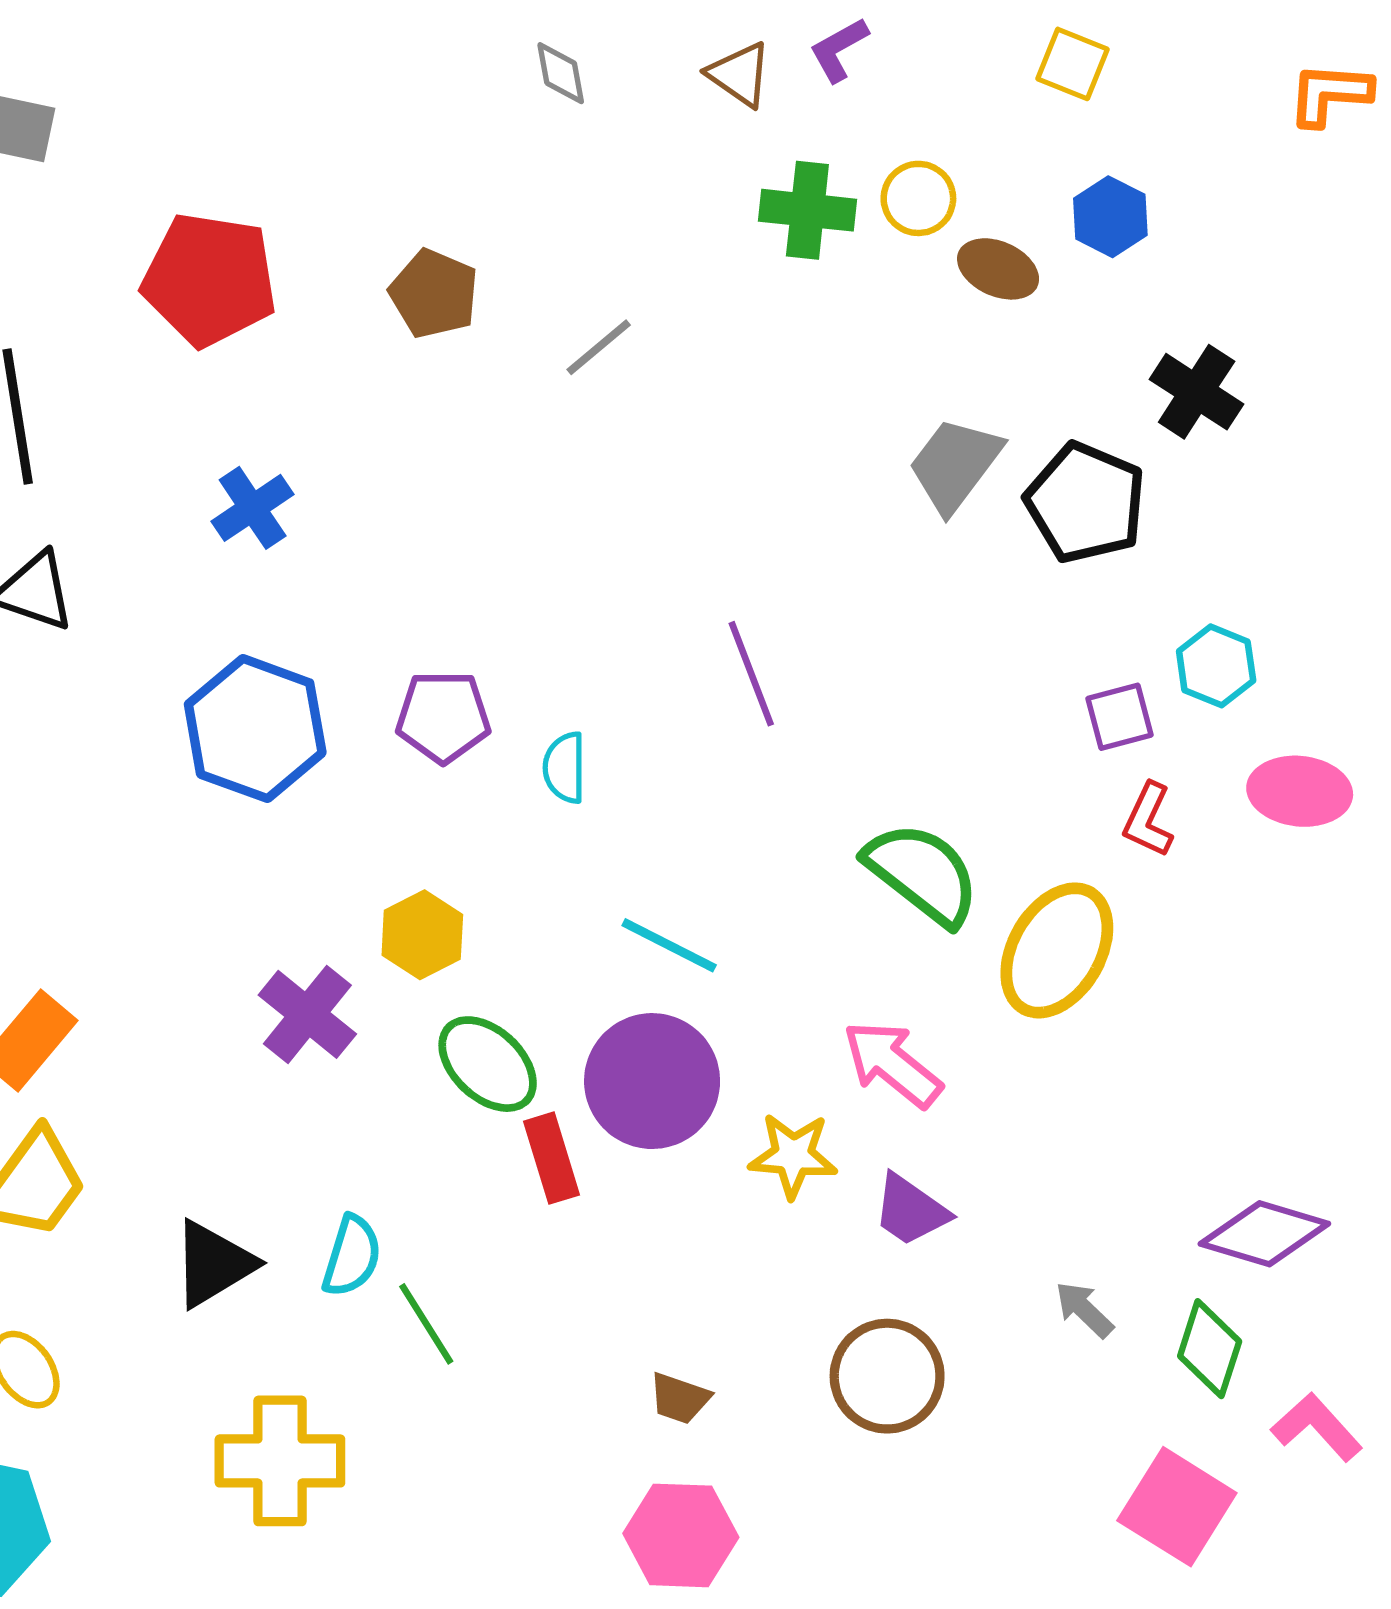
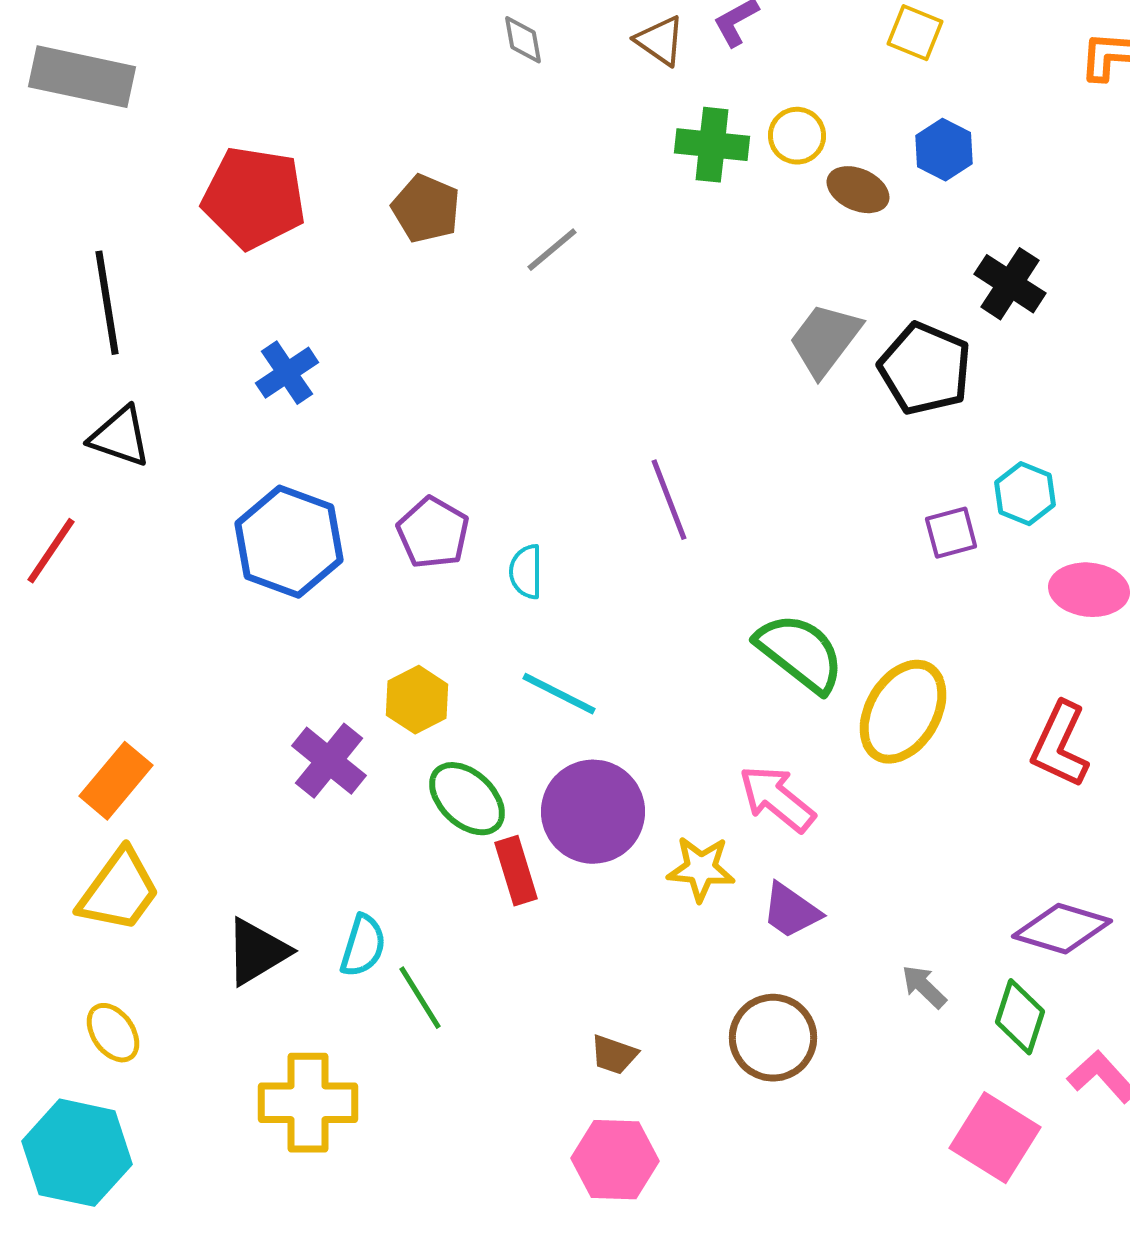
purple pentagon: (443, 717) -> (433, 533), turned 30
red L-shape: (1148, 820) -> (1060, 745), moved, size x1.5
cyan line: (669, 945) -> (559, 694), moved

